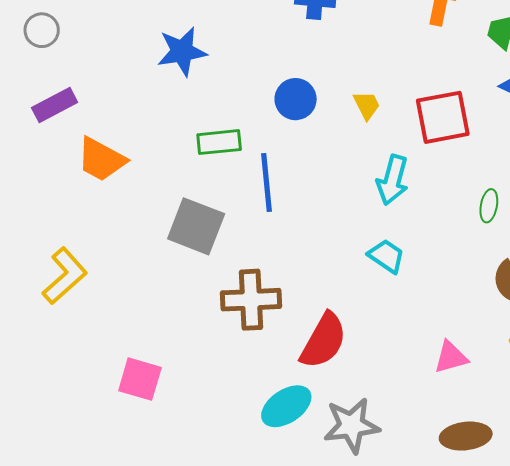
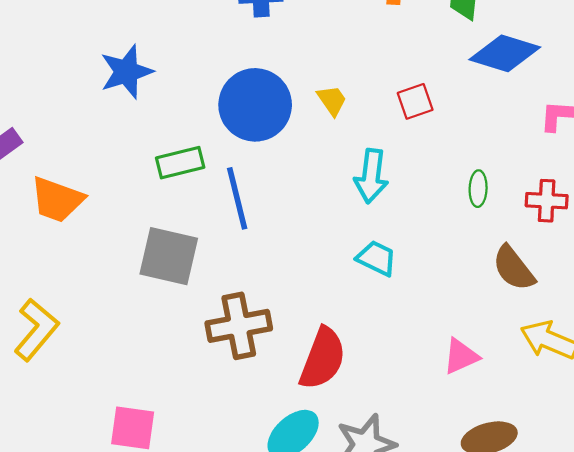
blue circle: (296, 99) -> (255, 105), size x1.6
red square: (443, 117) -> (415, 101), size x0.6

